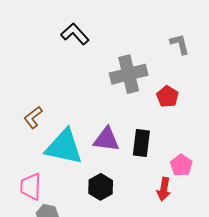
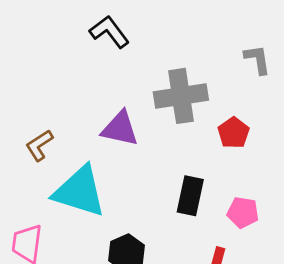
purple triangle: (106, 139) -> (120, 129), moved
pink pentagon: (181, 165) -> (243, 212), moved, turned -30

